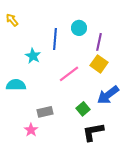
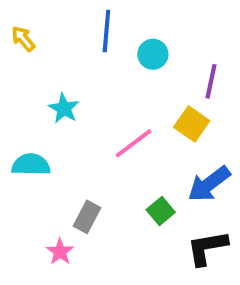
blue line: (55, 39) -> (106, 31), moved
purple line: (99, 42) -> (211, 81), moved
gray rectangle: (45, 112) -> (87, 217), turned -49
black L-shape: (93, 132) -> (207, 248), moved

